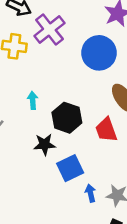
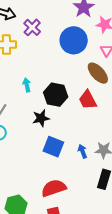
purple cross: (49, 29) -> (32, 27), size x0.7
blue square: (70, 168) -> (53, 147), moved, turned -35

